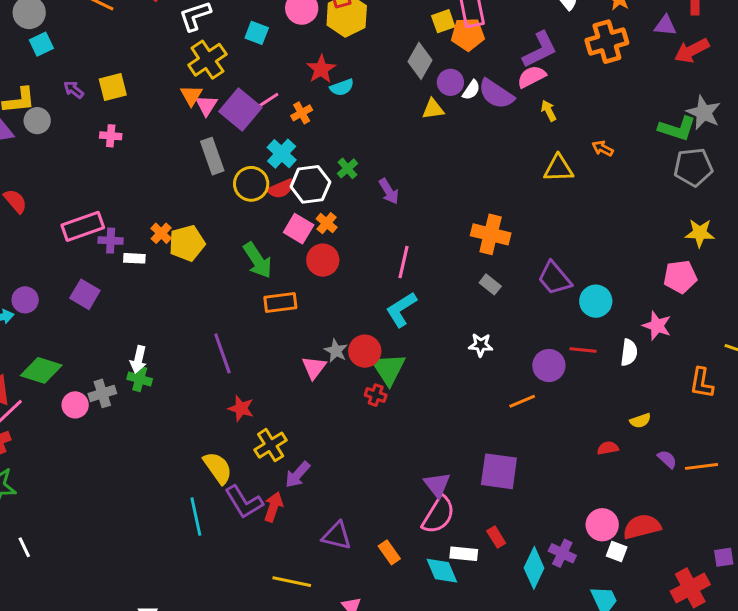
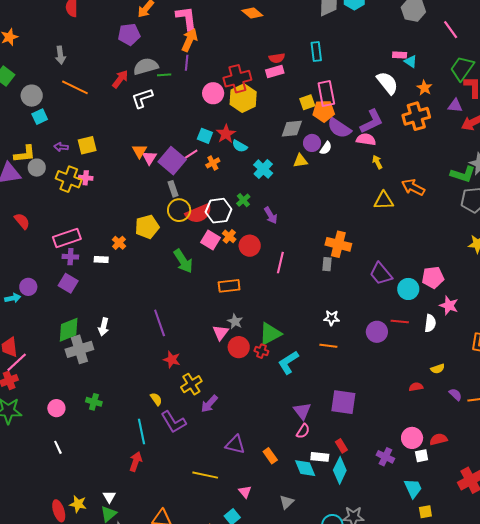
cyan square: (257, 33) -> (205, 136), moved
yellow cross: (207, 60) -> (69, 179), moved, turned -35
gray diamond: (420, 61) -> (292, 129), turned 55
pink semicircle: (532, 77) -> (366, 139), turned 36
cyan semicircle: (342, 87) -> (240, 146), turned 49
purple arrow: (74, 90) -> (61, 147), turned -32
purple semicircle: (496, 94) -> (339, 128), moved
orange arrow: (603, 148) -> (413, 187), size x1.6
cyan cross: (282, 154) -> (263, 169), moved
gray rectangle: (212, 156) -> (173, 189), moved, size x0.7
red semicircle: (281, 189) -> (199, 213), size x1.5
purple cross: (111, 241) -> (70, 257), moved
yellow pentagon: (187, 243) -> (147, 227), moved
red circle: (323, 260) -> (250, 246), moved
pink pentagon: (680, 277) -> (433, 277), moved
gray rectangle: (490, 284) -> (327, 264), moved, turned 56
orange rectangle: (280, 303) -> (229, 286), moved
cyan L-shape: (401, 309) -> (288, 362), moved
red circle: (365, 351) -> (239, 347), moved
green triangle: (389, 369) -> (270, 334), turned 35
green diamond: (41, 370) -> (69, 330), moved, turned -40
green cross: (140, 379) -> (94, 402), moved
gray cross: (102, 393) -> (79, 349), size x1.5
orange line: (522, 401) -> (328, 346), moved, turned 30
pink circle: (75, 405) -> (56, 408), moved
yellow semicircle: (218, 468) -> (156, 399), size x0.6
red arrow: (273, 507) -> (136, 462), moved
pink semicircle: (438, 515) -> (303, 431), size x0.6
red semicircle: (642, 527) -> (438, 439), size x0.7
white line: (24, 547) -> (58, 447), moved
white square: (617, 551) -> (422, 456), turned -32
cyan diamond: (534, 568) -> (340, 470), moved

